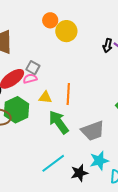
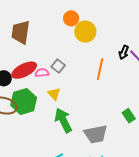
gray square: (33, 68) -> (58, 66), moved
orange line: (68, 94) -> (100, 69), moved
yellow triangle: (45, 97) -> (54, 94), turned 32

